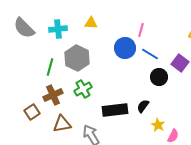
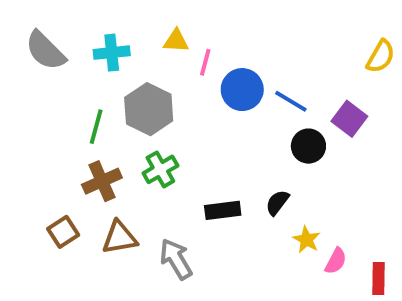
pink line: (141, 30) -> (205, 62), moved
black rectangle: (115, 110) -> (223, 210), size x0.7
brown square: (32, 112) -> (63, 232), moved

